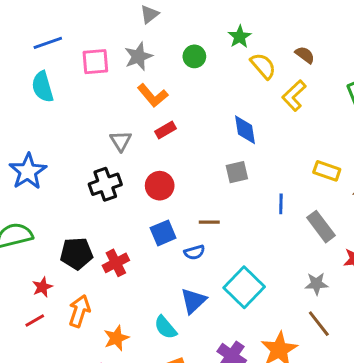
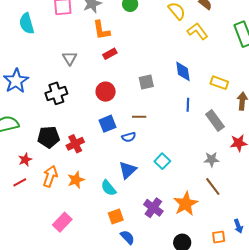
orange L-shape: (153, 95) -> (101, 30), turned 30
yellow L-shape: (294, 96) -> (198, 31), turned 95
blue diamond: (245, 130) -> (183, 71), moved
gray triangle: (121, 141) -> (70, 58), moved
gray square: (237, 172) -> (146, 82), moved
black cross: (105, 184) -> (56, 93), moved
cyan square: (244, 287) -> (162, 161), size x0.6
orange star: (116, 338) -> (76, 180), moved

